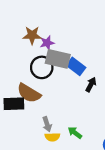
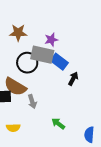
purple star: (47, 43) -> (51, 40), moved
gray arrow: (47, 124) -> (32, 102), moved
yellow semicircle: (52, 137) -> (13, 128), moved

